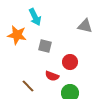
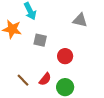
red semicircle: (52, 76) -> (45, 79), moved, turned -72

